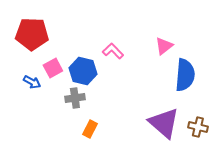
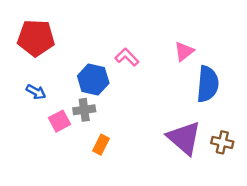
pink square: (53, 68) -> (59, 121), moved

